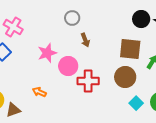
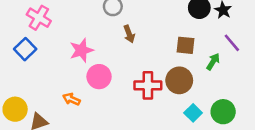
brown square: (130, 49) -> (185, 45), size x0.7
pink circle: (68, 66) -> (99, 77), moved
red cross: (88, 81) -> (148, 85), moved

